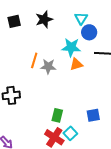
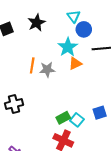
cyan star: (71, 47) -> (68, 47), turned -30
green rectangle: (57, 115) -> (63, 118), turned 56
cyan square: (70, 133) -> (77, 120), moved

